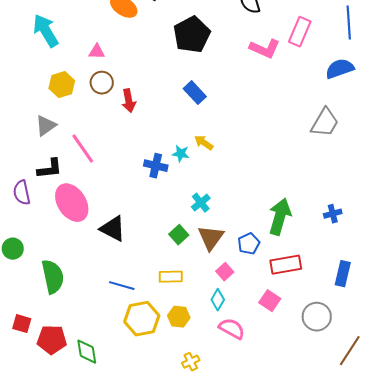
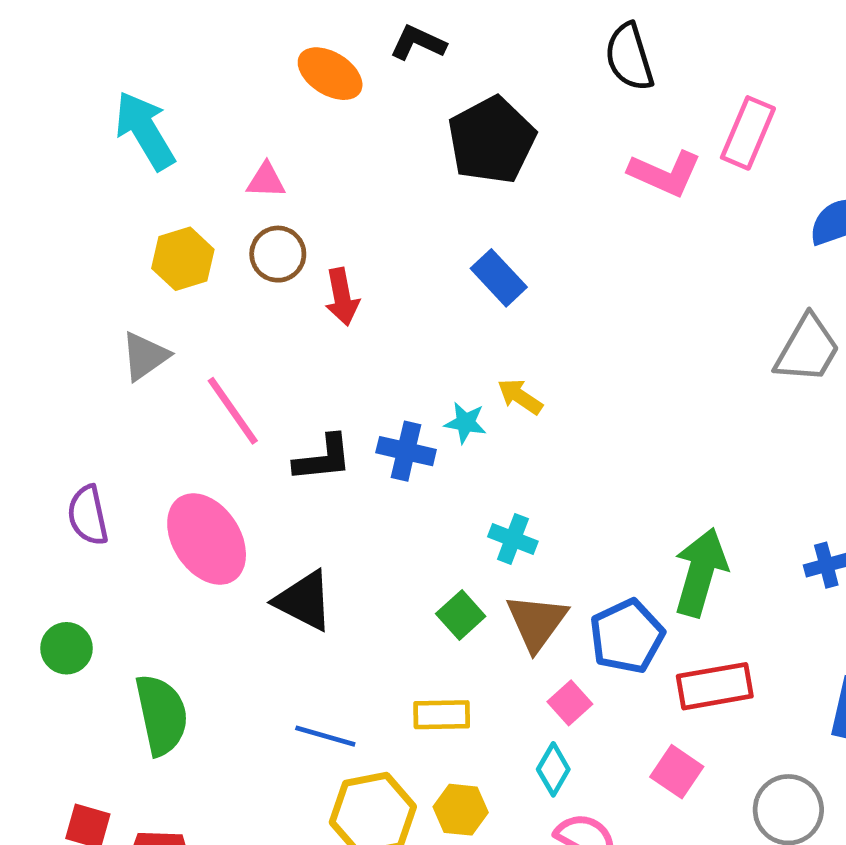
black L-shape: (50, 169) -> (323, 458), moved
cyan cross: (201, 203) -> (513, 539), turned -30
blue pentagon: (249, 244) -> (627, 636), size x1.4

